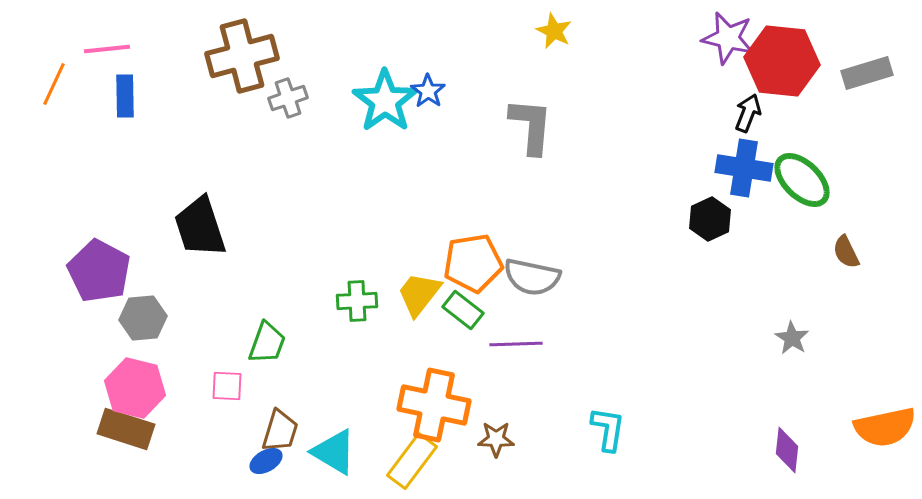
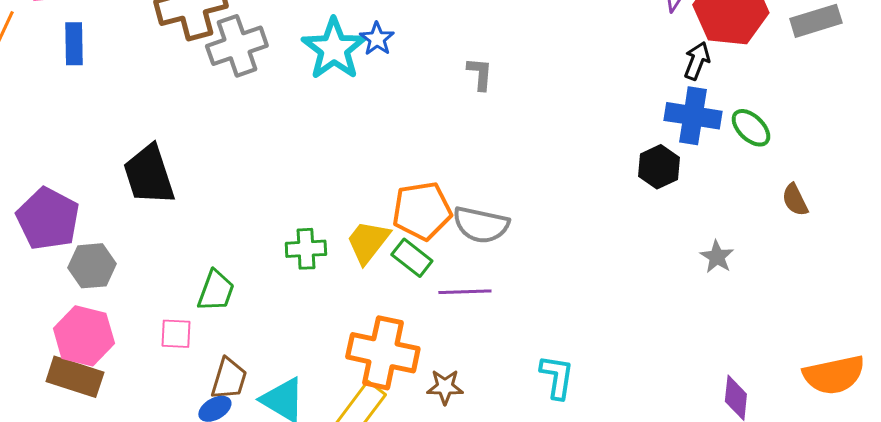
gray cross: (288, 98) -> (237, 46), size x1.5
gray L-shape: (531, 126) -> (480, 74), size x0.6
green ellipse: (802, 180) -> (751, 128), size x0.7
gray star: (792, 338) -> (717, 257), moved

